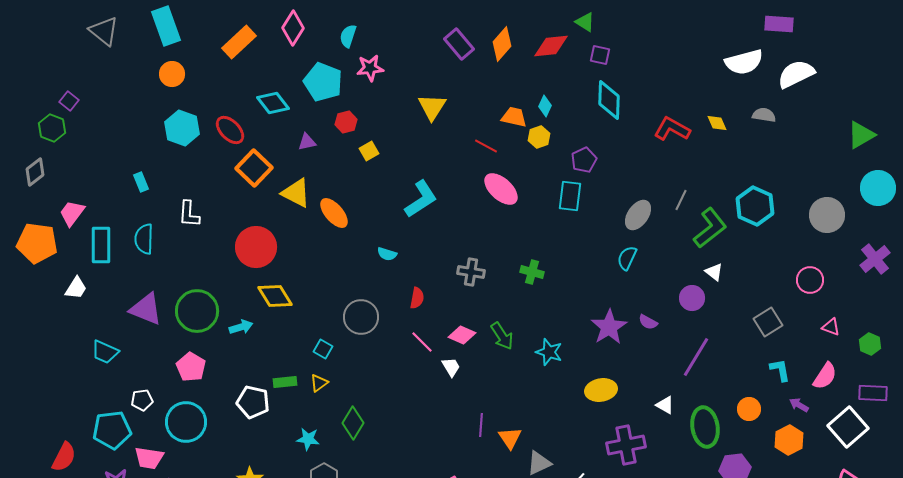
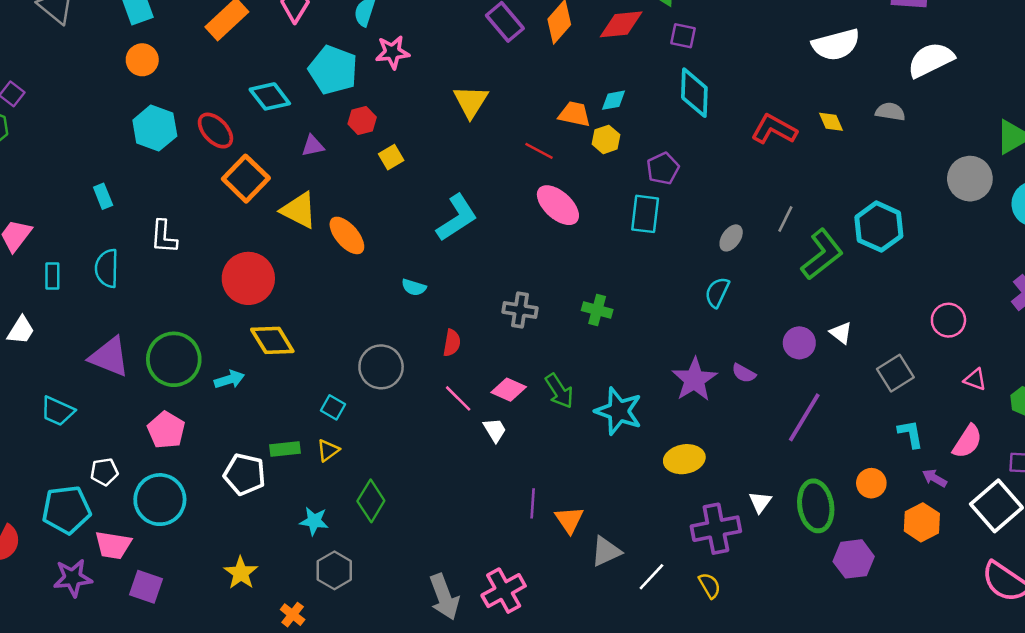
white semicircle: (744, 62) -> (836, 45), moved
cyan diamond: (545, 106) -> (614, 100), turned 55
gray ellipse: (638, 215) -> (731, 238), size x0.7
gray circle: (827, 215) -> (970, 179), moved
cyan rectangle: (101, 245) -> (52, 276), size x0.6
white triangle: (714, 272) -> (841, 333), moved
cyan star: (549, 352) -> (619, 411), size x1.4
white triangle: (665, 405) -> (760, 502), moved, turned 36

